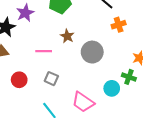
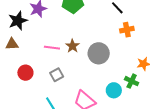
brown star: (67, 36) -> (72, 46), moved
gray square: (51, 79) -> (57, 75), turned 32

